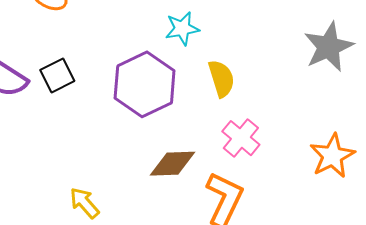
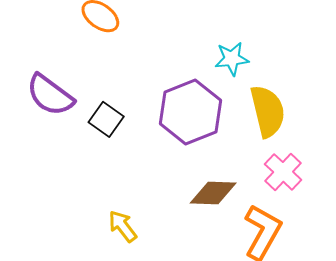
black square: (57, 76) -> (106, 119), moved, turned -32
yellow semicircle: (221, 78) -> (268, 111), size x1.4

